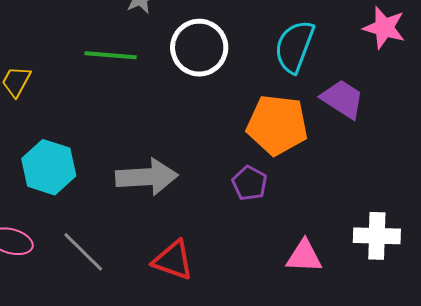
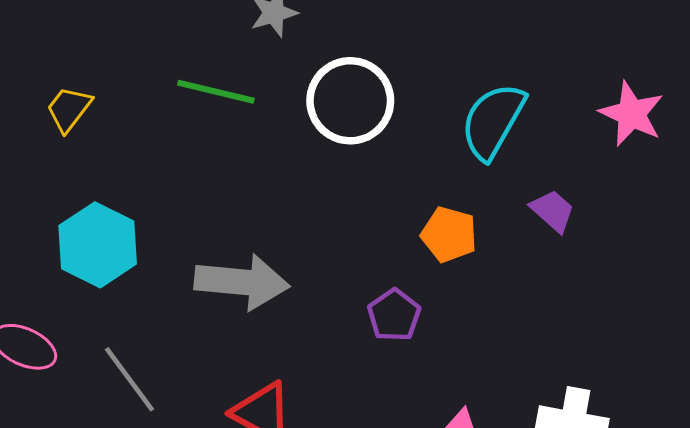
purple trapezoid: (342, 99) -> (553, 211), size x0.7
orange pentagon: (277, 125) -> (449, 235), size x0.6

